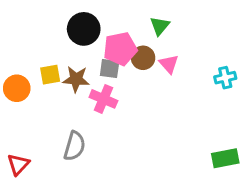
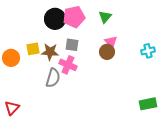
pink pentagon: (120, 49) -> (74, 17), moved
brown circle: (143, 58) -> (107, 52), moved
gray semicircle: (75, 146) -> (53, 78), moved

